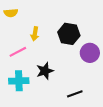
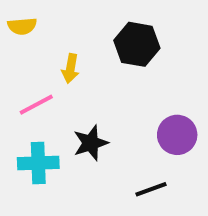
black hexagon: (69, 34) -> (137, 44), moved
purple circle: (90, 53) -> (177, 135), moved

